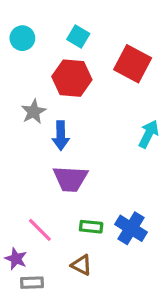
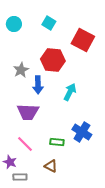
red hexagon: (72, 78) -> (53, 60), moved
cyan arrow: (149, 134) -> (70, 92), moved
purple trapezoid: (70, 179) -> (28, 112), moved
blue cross: (131, 228) -> (82, 132), moved

